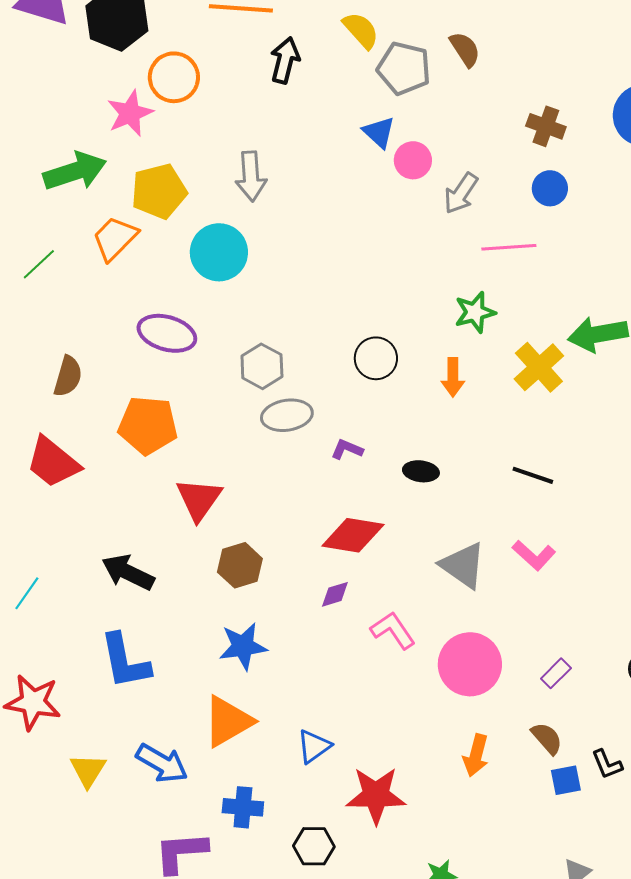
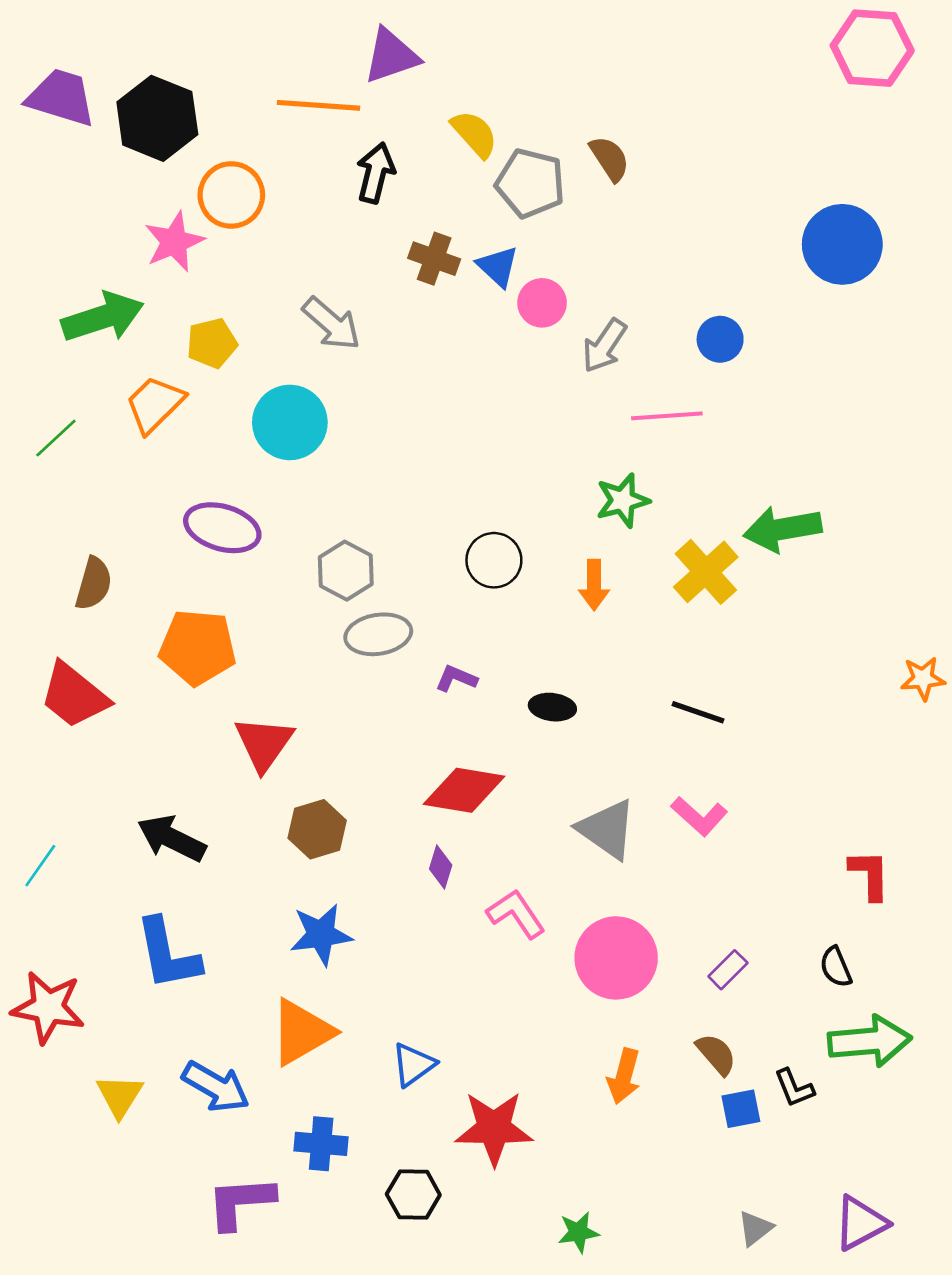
brown cross: (546, 126) -> (434, 259), moved
gray arrow: (251, 176) -> (331, 324), turned -45
yellow pentagon: (159, 191) -> (212, 343), size x0.7
purple diamond: (335, 594) -> (441, 867), turned -56

